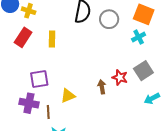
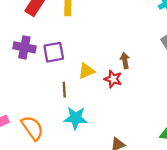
red star: (120, 77) -> (113, 79), moved
purple cross: (29, 103) -> (24, 47), moved

